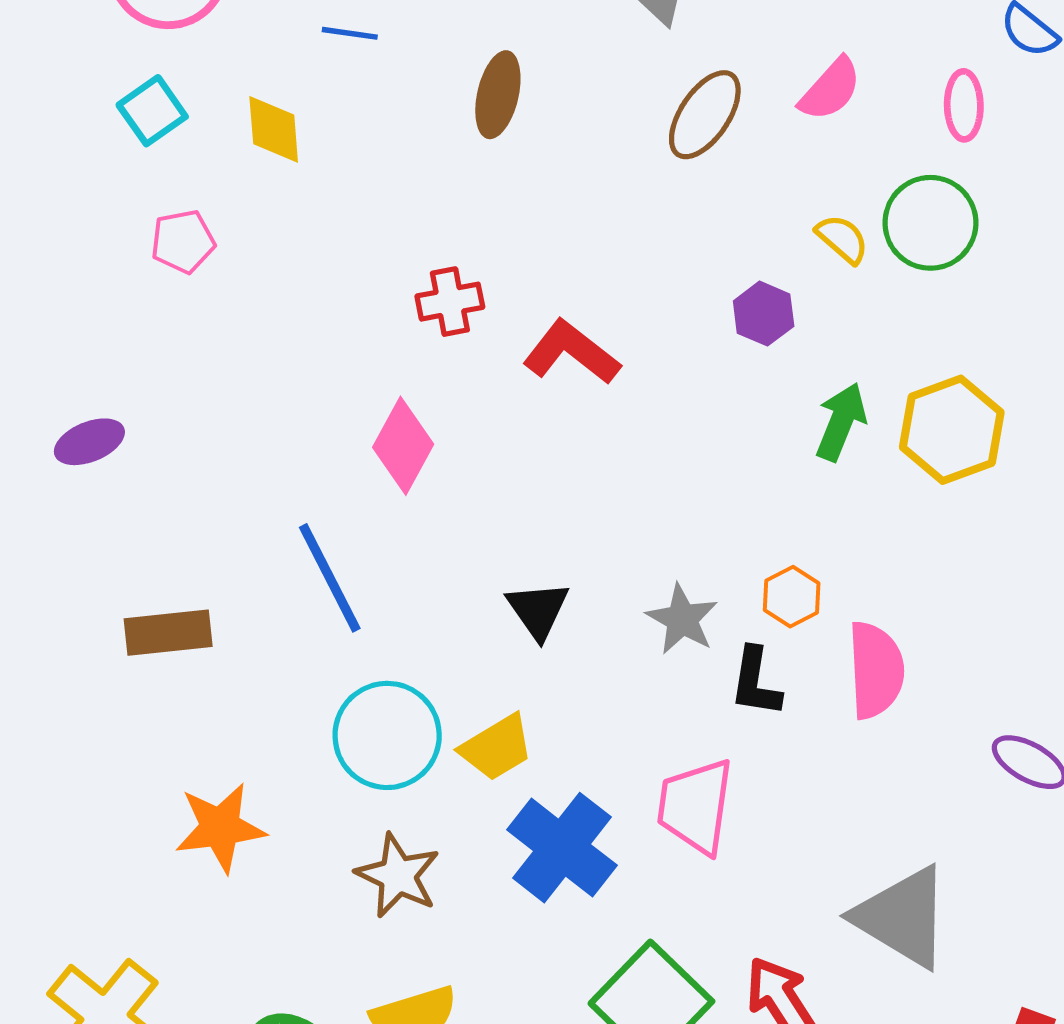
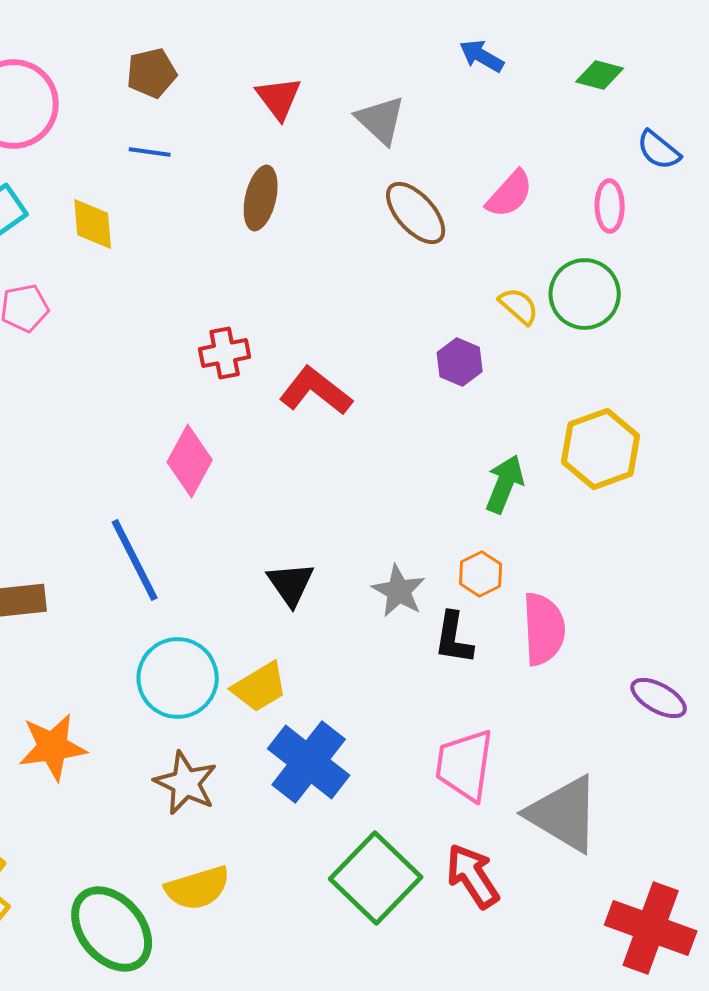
brown ellipse: (705, 115) -> (416, 213), turned -76
green arrow: (841, 422) -> (505, 484), moved
pink trapezoid: (695, 806) -> (465, 765), moved

